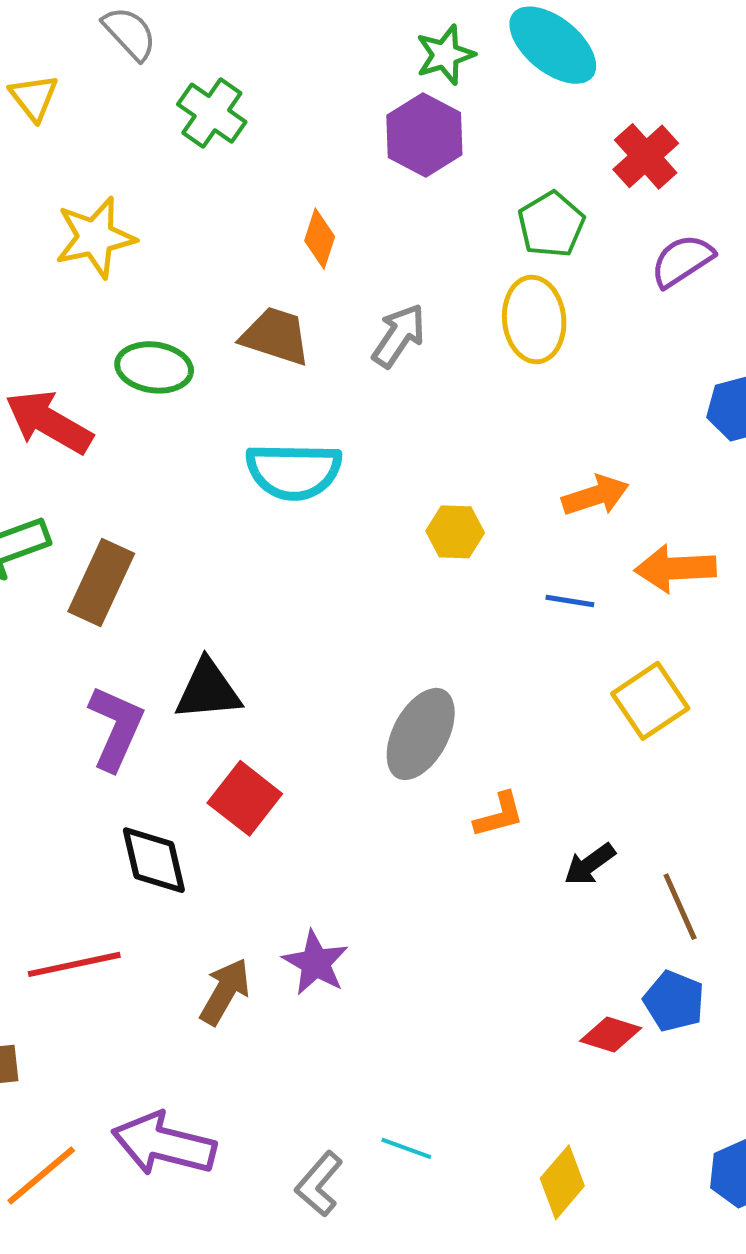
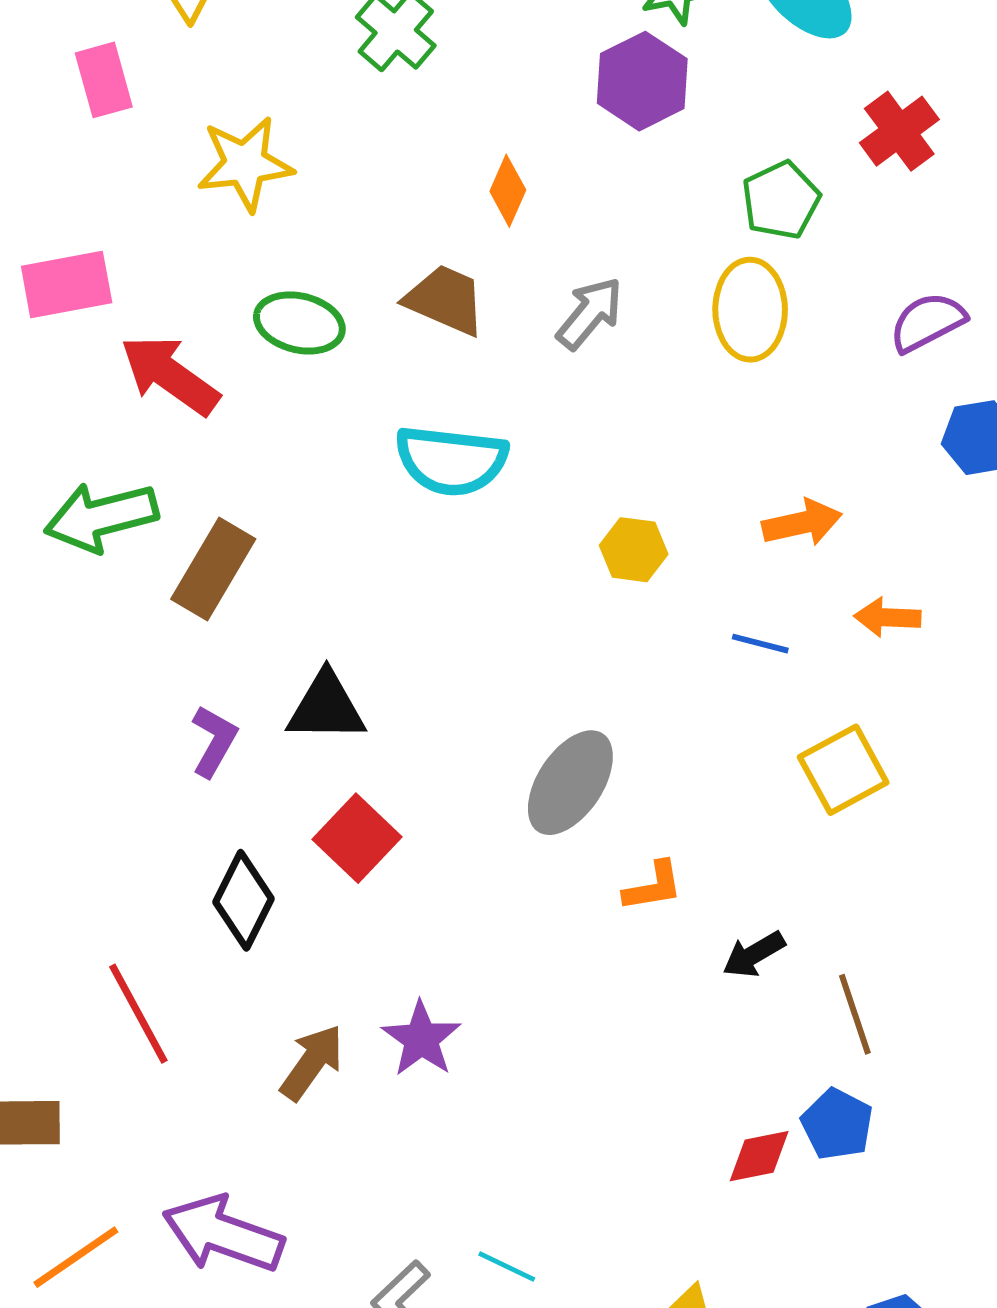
purple semicircle: (682, 261) -> (928, 322), moved
orange arrow: (675, 568) -> (888, 617), size x0.7
purple L-shape: (116, 728) -> (214, 741), size x0.7
black diamond: (154, 860) -> (244, 900), turned 34
red line: (74, 964) -> (138, 1014), turned 68
red diamond: (611, 1034) -> (759, 1156), turned -34

